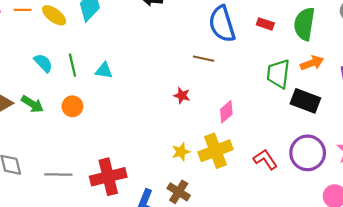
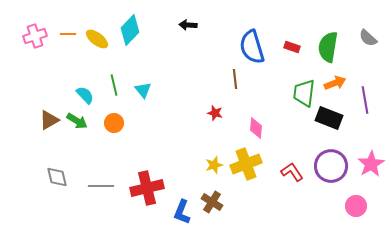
brown line: (204, 59) -> (235, 79), turned 72
cyan semicircle: (43, 63) -> (85, 95), moved
cyan triangle: (104, 71) -> (143, 90), turned 42
pink diamond: (226, 112) -> (256, 128), turned -45

